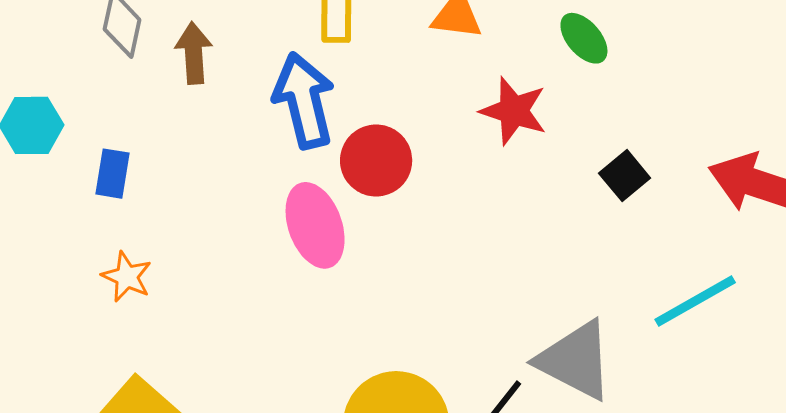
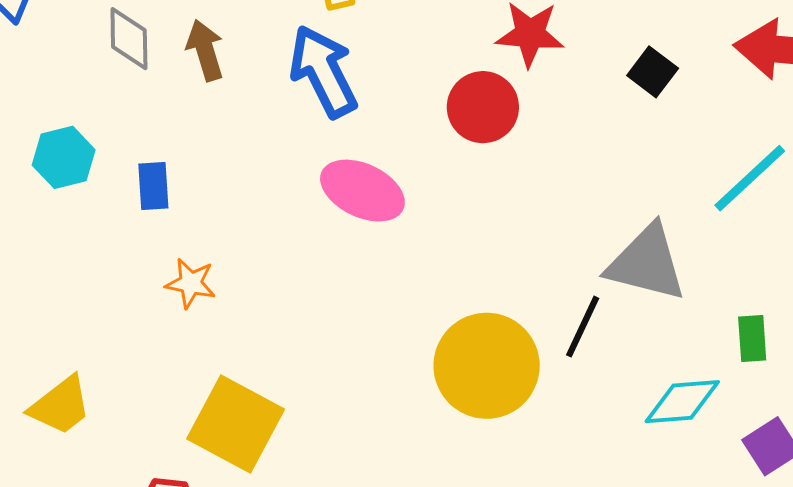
red circle: (376, 161) -> (483, 107), moved
pink ellipse: (315, 225) -> (362, 191), turned -32

